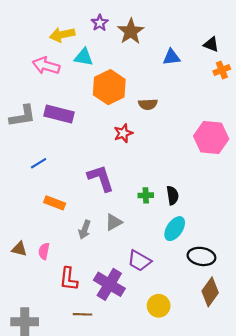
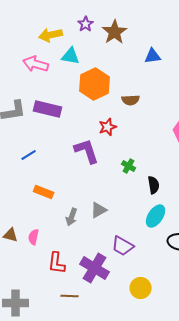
purple L-shape: (101, 178) -> (87, 151), moved
green cross: (146, 195) -> (129, 166), moved, turned 32

